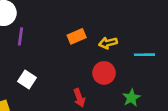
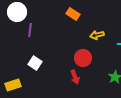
orange rectangle: (77, 36) -> (73, 14), moved, turned 56
red circle: (104, 73) -> (83, 58), moved

